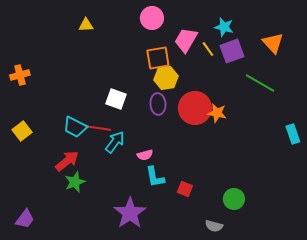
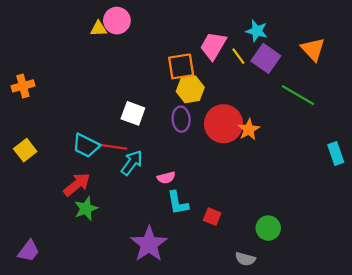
pink circle: (152, 18) -> (117, 21), moved
purple square: (232, 51) -> (266, 58), turned -35
orange star: (217, 113) -> (249, 129), turned 30

